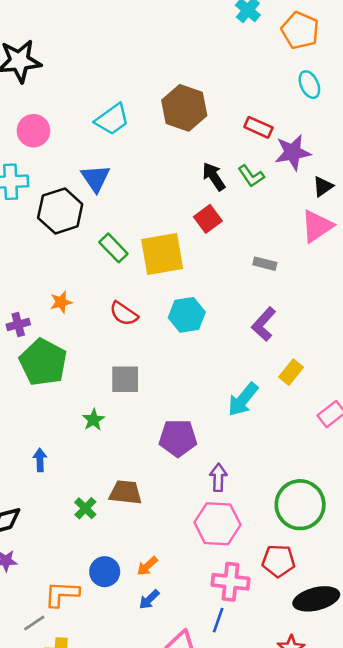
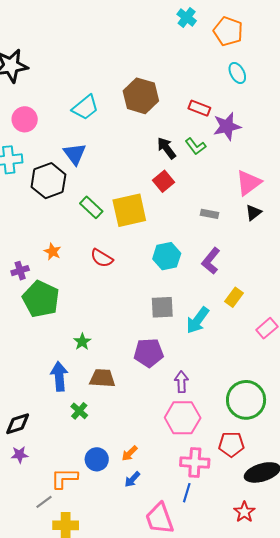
black triangle: (323, 186) -> (253, 213), moved
orange star: (61, 302) -> (53, 252), turned -30
cyan hexagon: (187, 315) -> (167, 256), moved
gray square: (125, 379) -> (162, 307), moved
blue arrow: (40, 460) -> (59, 376), moved, size x1.6
brown trapezoid: (125, 492) -> (102, 378), moved

